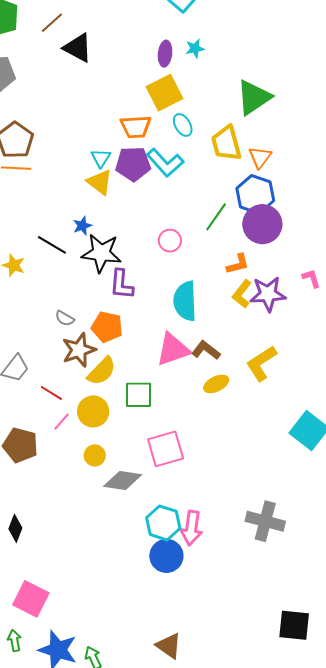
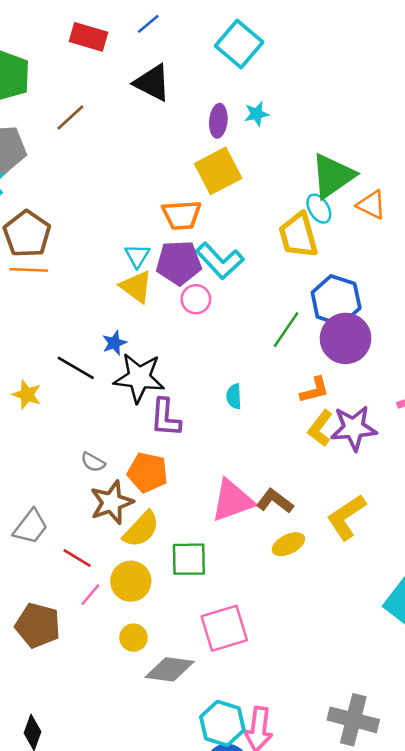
brown line: (52, 23) -> (70, 117), moved
black triangle: (78, 48) -> (152, 83), moved
cyan ellipse: (183, 125) -> (319, 209), moved
orange triangle: (260, 157) -> (371, 205), moved, turned -40
pink circle: (170, 241) -> (196, 299), moved
cyan semicircle: (185, 301) -> (234, 396), moved, size x0.5

